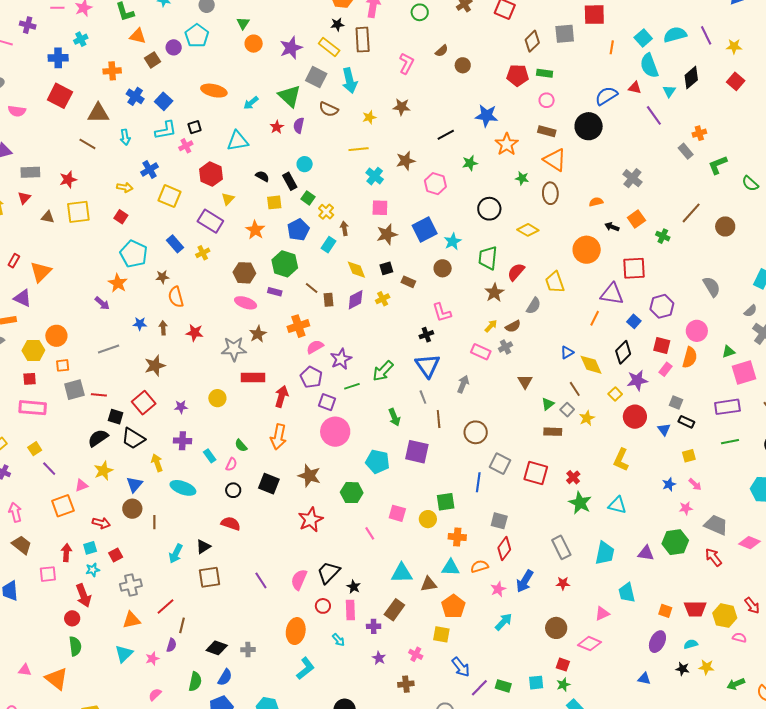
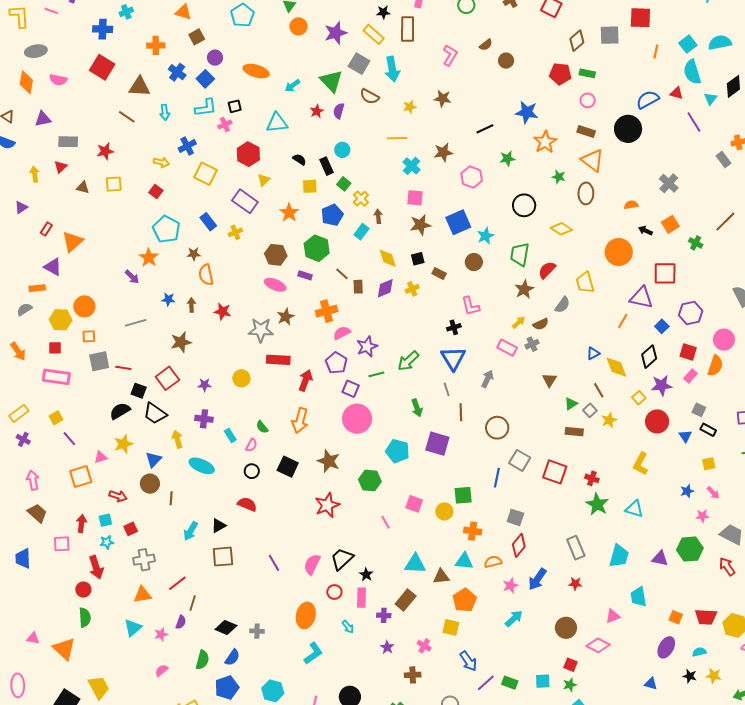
purple circle: (174, 47) -> (215, 58), moved
yellow square: (78, 212) -> (114, 184), size x0.7
red cross: (573, 477) -> (592, 478), turned -32

